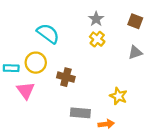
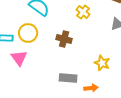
brown cross: (66, 77) -> (64, 39), moved

